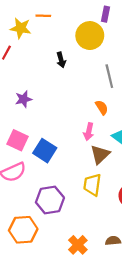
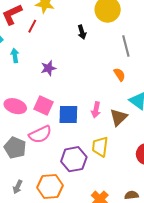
pink arrow: (89, 132) -> (96, 110), moved
blue square: (45, 151) -> (68, 114), turned -30
yellow trapezoid: (92, 185) -> (100, 147), moved

